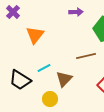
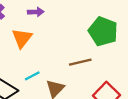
purple arrow: (76, 12) -> (36, 12), moved

